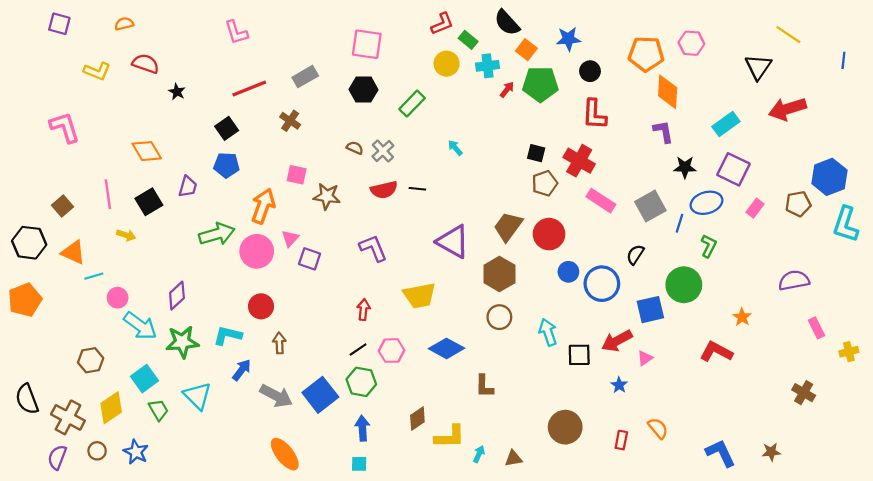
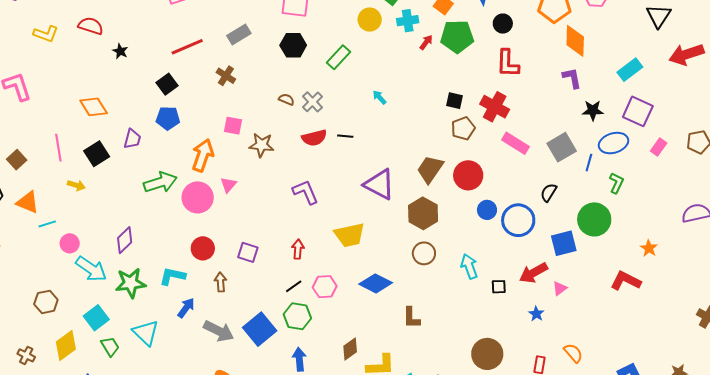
purple square: (310, 259) -> (248, 252), moved
black square: (579, 355) -> (499, 287), size x0.7
brown cross: (68, 417) -> (26, 355), size x0.6

